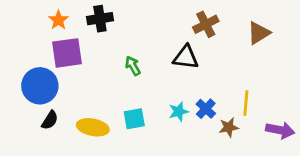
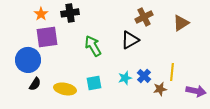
black triangle: (186, 57) -> (130, 40), turned -36
green arrow: (133, 66) -> (93, 46), size x1.5

